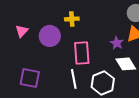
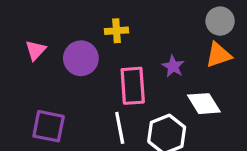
purple star: (117, 43) -> (173, 66), moved

